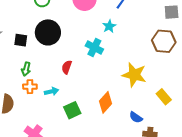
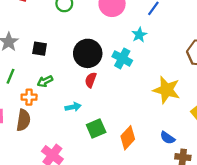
black circle: (48, 32) -> (88, 53), moved
green arrow: (26, 69) -> (45, 81), turned 48
orange cross: (30, 87) -> (29, 97), moved
orange diamond: (106, 102) -> (128, 138), moved

